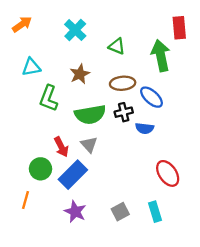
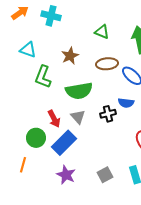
cyan cross: (75, 30) -> (51, 16), moved, turned -30
cyan triangle: (31, 67) -> (28, 50), turned 30
black cross: (124, 112) -> (108, 114), moved

